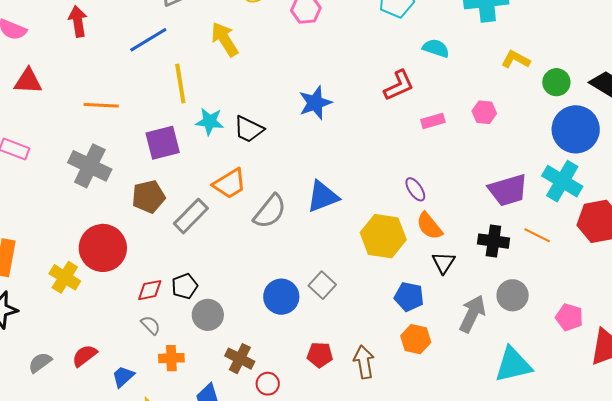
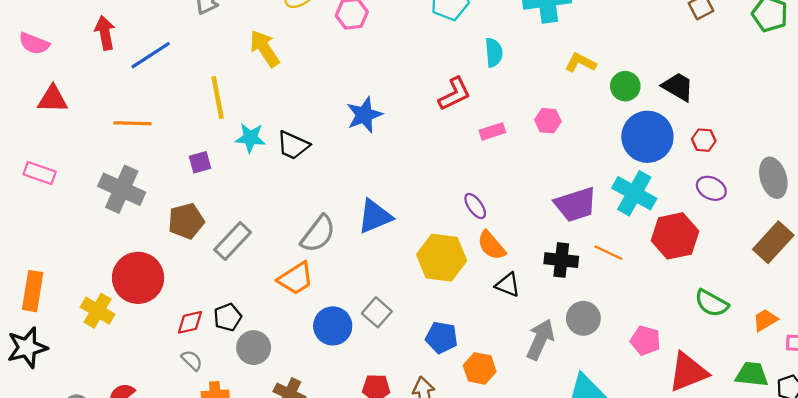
blue line: (148, 40) -> (151, 55), moved
cyan semicircle: (436, 48) -> (494, 52), turned 68
purple square: (163, 143) -> (200, 162), size x0.6
orange trapezoid: (230, 184) -> (296, 278), moved
black triangle: (444, 263) -> (508, 285), turned -40
blue pentagon: (409, 297) -> (442, 337), moved

